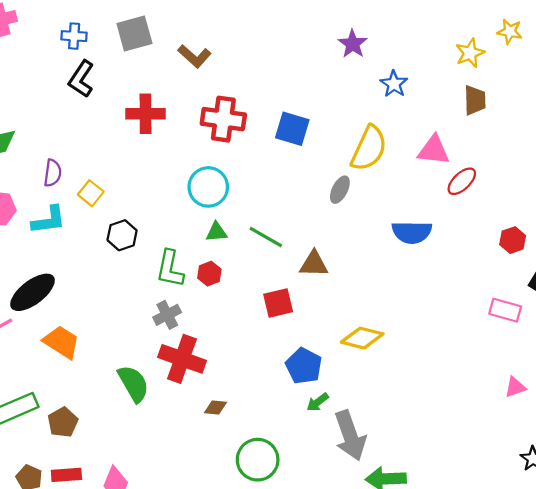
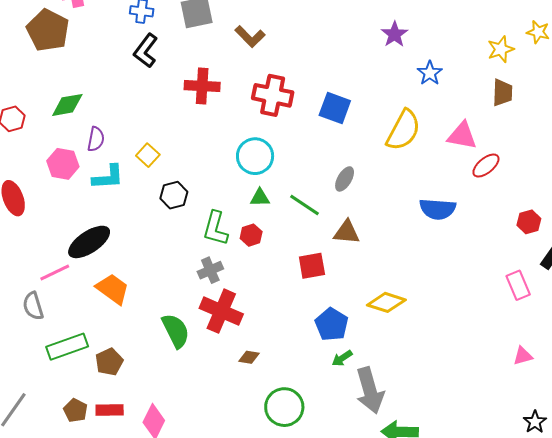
purple semicircle: (53, 173) -> (96, 139), moved
gray ellipse: (340, 190) -> (345, 179), moved
pink rectangle: (505, 310) -> (518, 285), turned 48

